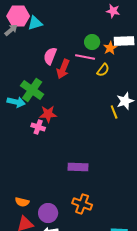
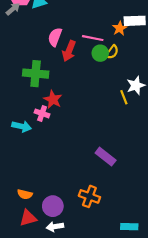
green circle: (92, 42) -> (100, 53), moved
green cross: (32, 90) -> (36, 74), turned -30
cyan arrow: (16, 102) -> (22, 126), moved
red star: (48, 114) -> (53, 99), turned 30
purple rectangle: (78, 167) -> (106, 157), moved, turned 36

